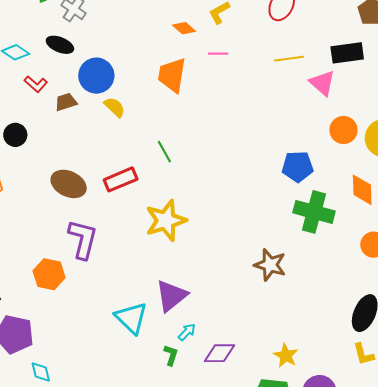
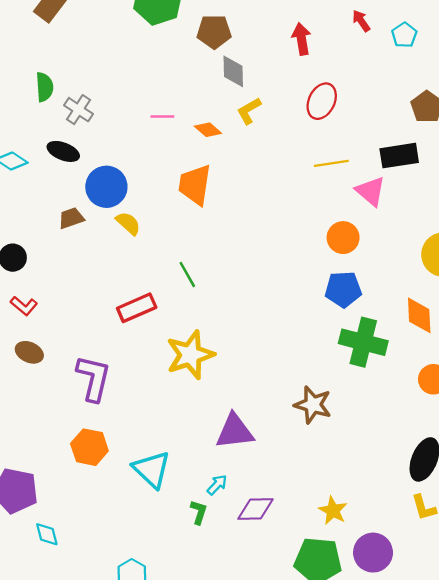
pink line: (218, 54) -> (162, 116), moved
red L-shape: (36, 84) -> (24, 306), moved
orange circle: (343, 130) -> (343, 238), moved
brown ellipse: (69, 184) -> (29, 352), moved, size x0.7
orange hexagon: (49, 274) -> (89, 447), moved
purple triangle: (171, 296) -> (235, 431), moved, turned 33

